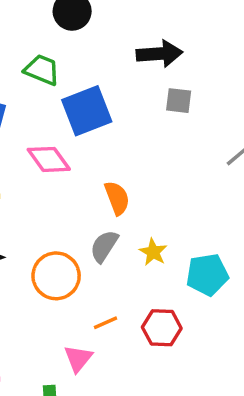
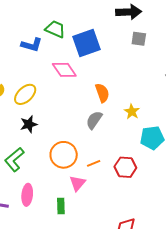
green trapezoid: (42, 70) -> (55, 29), moved
yellow star: (153, 252) -> (132, 112), moved
orange circle: (56, 276) -> (64, 155), moved

